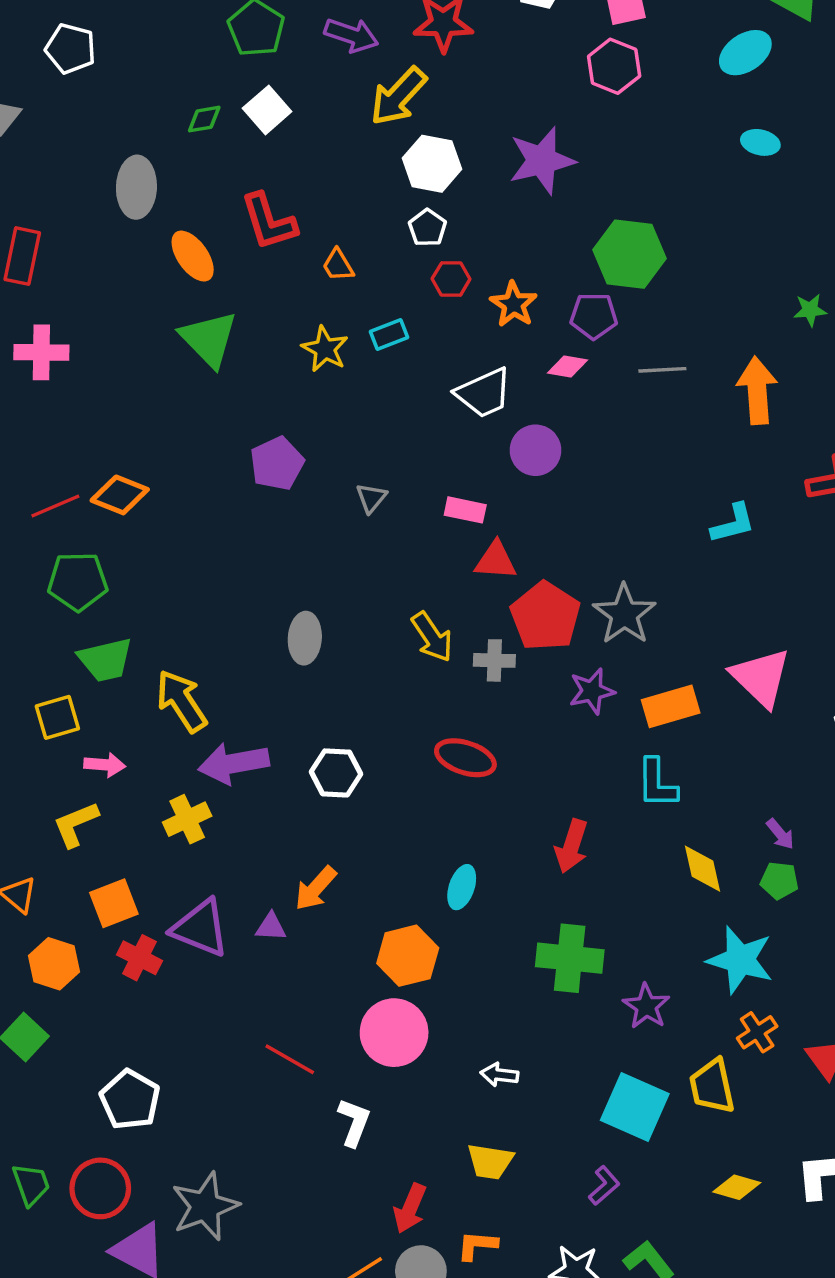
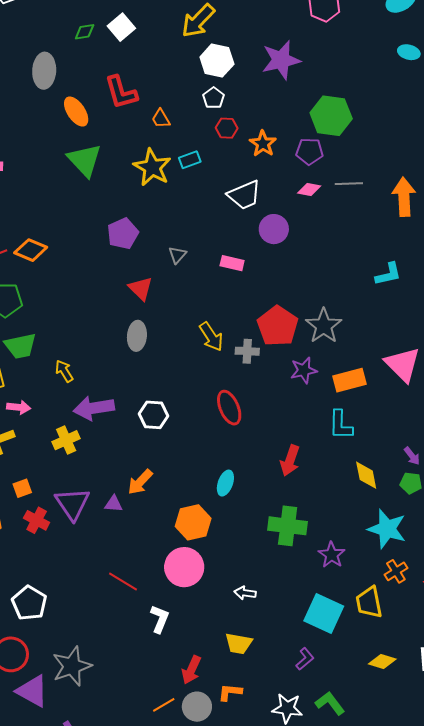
yellow star: (325, 349) -> (152, 167), size x1.4
pink diamond: (567, 366) -> (309, 189), moved
red triangle: (496, 561) -> (141, 288), moved, turned 40
yellow arrow: (181, 701) -> (64, 371), size x0.6
red ellipse: (465, 758) -> (229, 408), turned 48
orange square: (114, 903) -> (22, 488), size x0.7
purple triangle: (200, 928) -> (72, 504), turned 33

